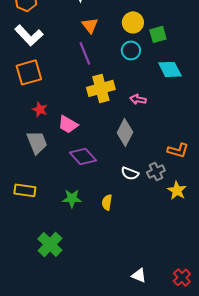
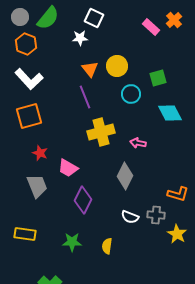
yellow circle: (133, 22) -> (117, 66), moved
purple diamond: (83, 156) -> (83, 200), turned 68
gray cross: (156, 171) -> (156, 215), turned 30

